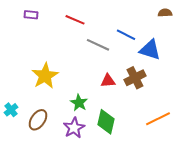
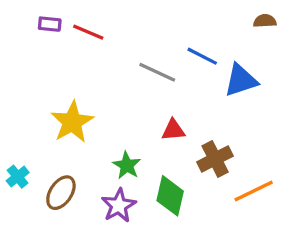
red line: (75, 20) -> (88, 32), moved
blue triangle: (150, 50) -> (241, 80), turned -35
brown cross: (135, 78) -> (215, 159), moved

